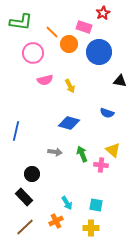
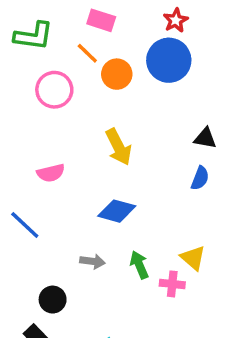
pink rectangle: (84, 27) -> (101, 20), moved
blue circle: (99, 52) -> (169, 60), moved
pink semicircle: (45, 80) -> (51, 173), moved
yellow arrow: (70, 86) -> (118, 147), size x1.5
blue semicircle: (107, 113) -> (200, 178), moved, turned -88
blue line: (16, 131) -> (25, 225), turned -60

